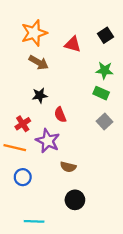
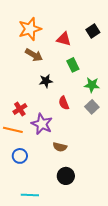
green star: (104, 70) -> (92, 85), moved
green rectangle: (101, 93) -> (73, 65), moved, turned 40
black star: (40, 95) -> (46, 81), moved
red semicircle: (60, 115) -> (64, 103), moved

